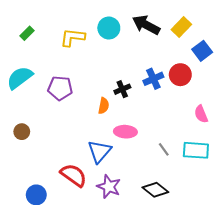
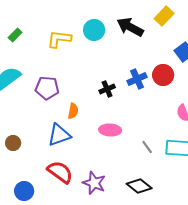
yellow rectangle: (181, 27) -> (164, 16), moved
orange semicircle: (104, 106) -> (73, 111), moved
brown circle: (22, 132) -> (13, 143), moved
blue triangle: (99, 151) -> (59, 135), moved, turned 30

